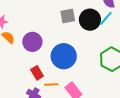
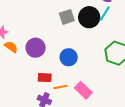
blue circle: (64, 56) -> (69, 57), size x0.7
red rectangle: (37, 73) -> (45, 78), turned -48

